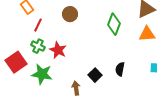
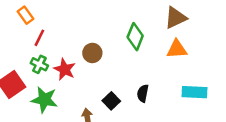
brown circle: (70, 14) -> (92, 53), moved

